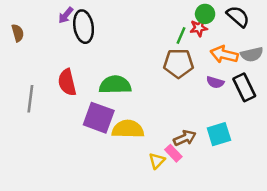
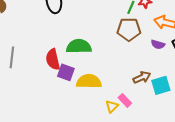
red semicircle: (67, 82) -> (53, 59), moved
purple square: (99, 118) -> (66, 72), size x0.7
brown arrow: (185, 138) -> (142, 77), moved

